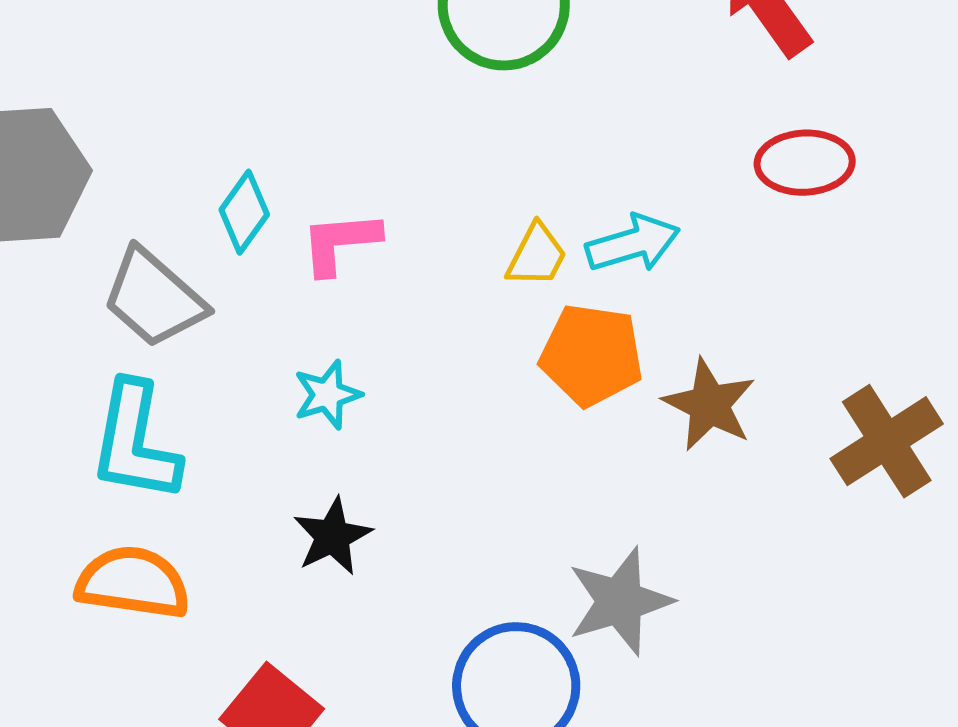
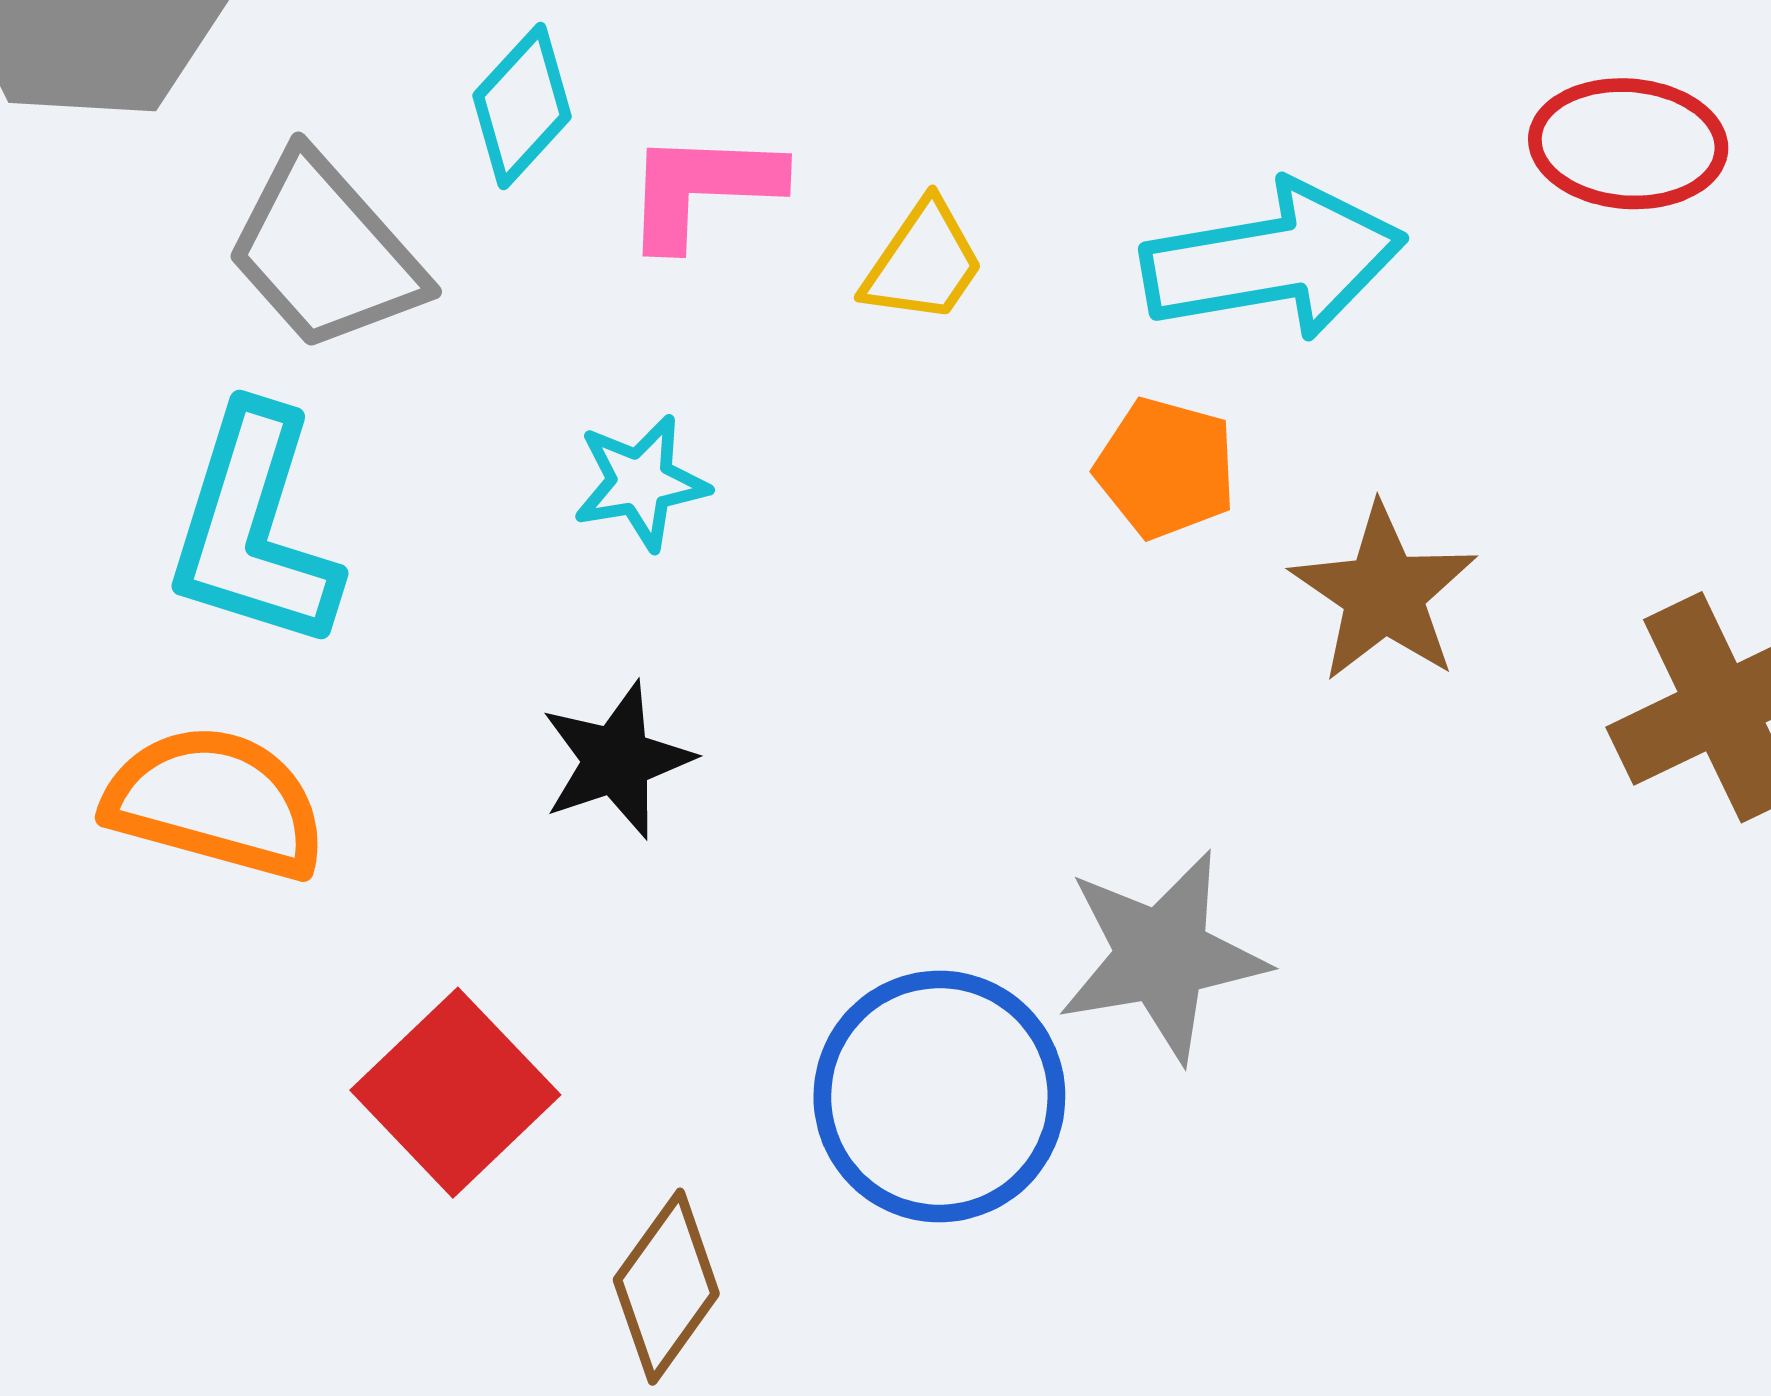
cyan arrow: (633, 243) -> (1273, 260), size x1.4
yellow trapezoid: (537, 255) -> (923, 263), moved
orange pentagon: (591, 355) -> (1166, 468), size x0.7

